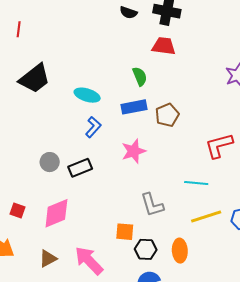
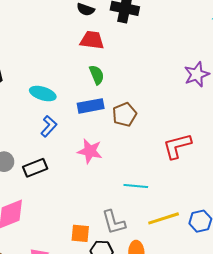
red trapezoid: (164, 46) -> (92, 40), moved
pink star: (134, 151) -> (90, 151), turned 30
cyan line: (196, 183) -> (136, 186), moved
gray L-shape: (152, 205) -> (114, 222), moved

